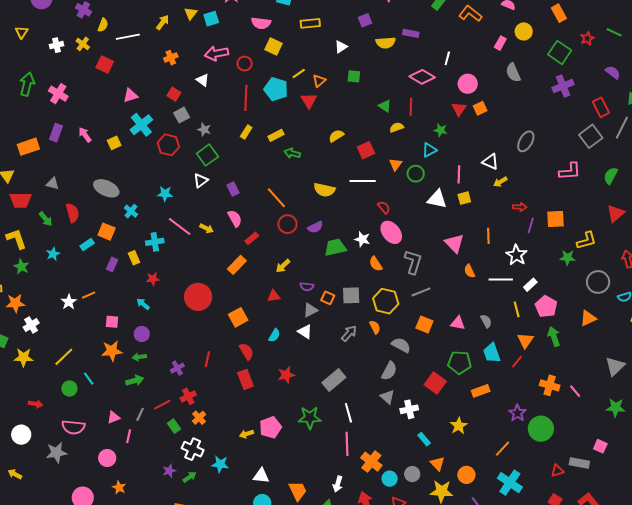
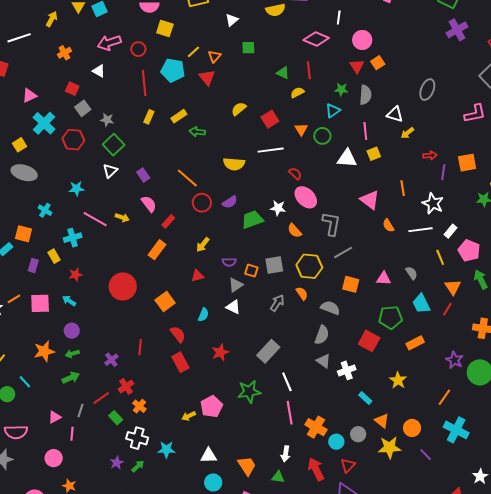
gray semicircle: (513, 73) -> (365, 95), moved, turned -144
gray ellipse: (106, 188) -> (24, 173), moved
pink square: (112, 322) -> (40, 303), moved, size x1.5

